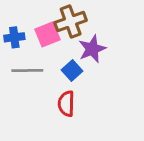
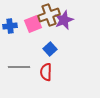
purple star: (92, 49) -> (64, 20), moved
gray line: (27, 70) -> (19, 67), moved

